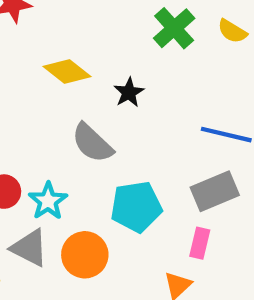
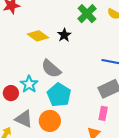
black star: (129, 92) -> (64, 35), moved
cyan star: (48, 201) -> (29, 84), moved
cyan pentagon: (136, 207) -> (59, 95), moved, turned -30

